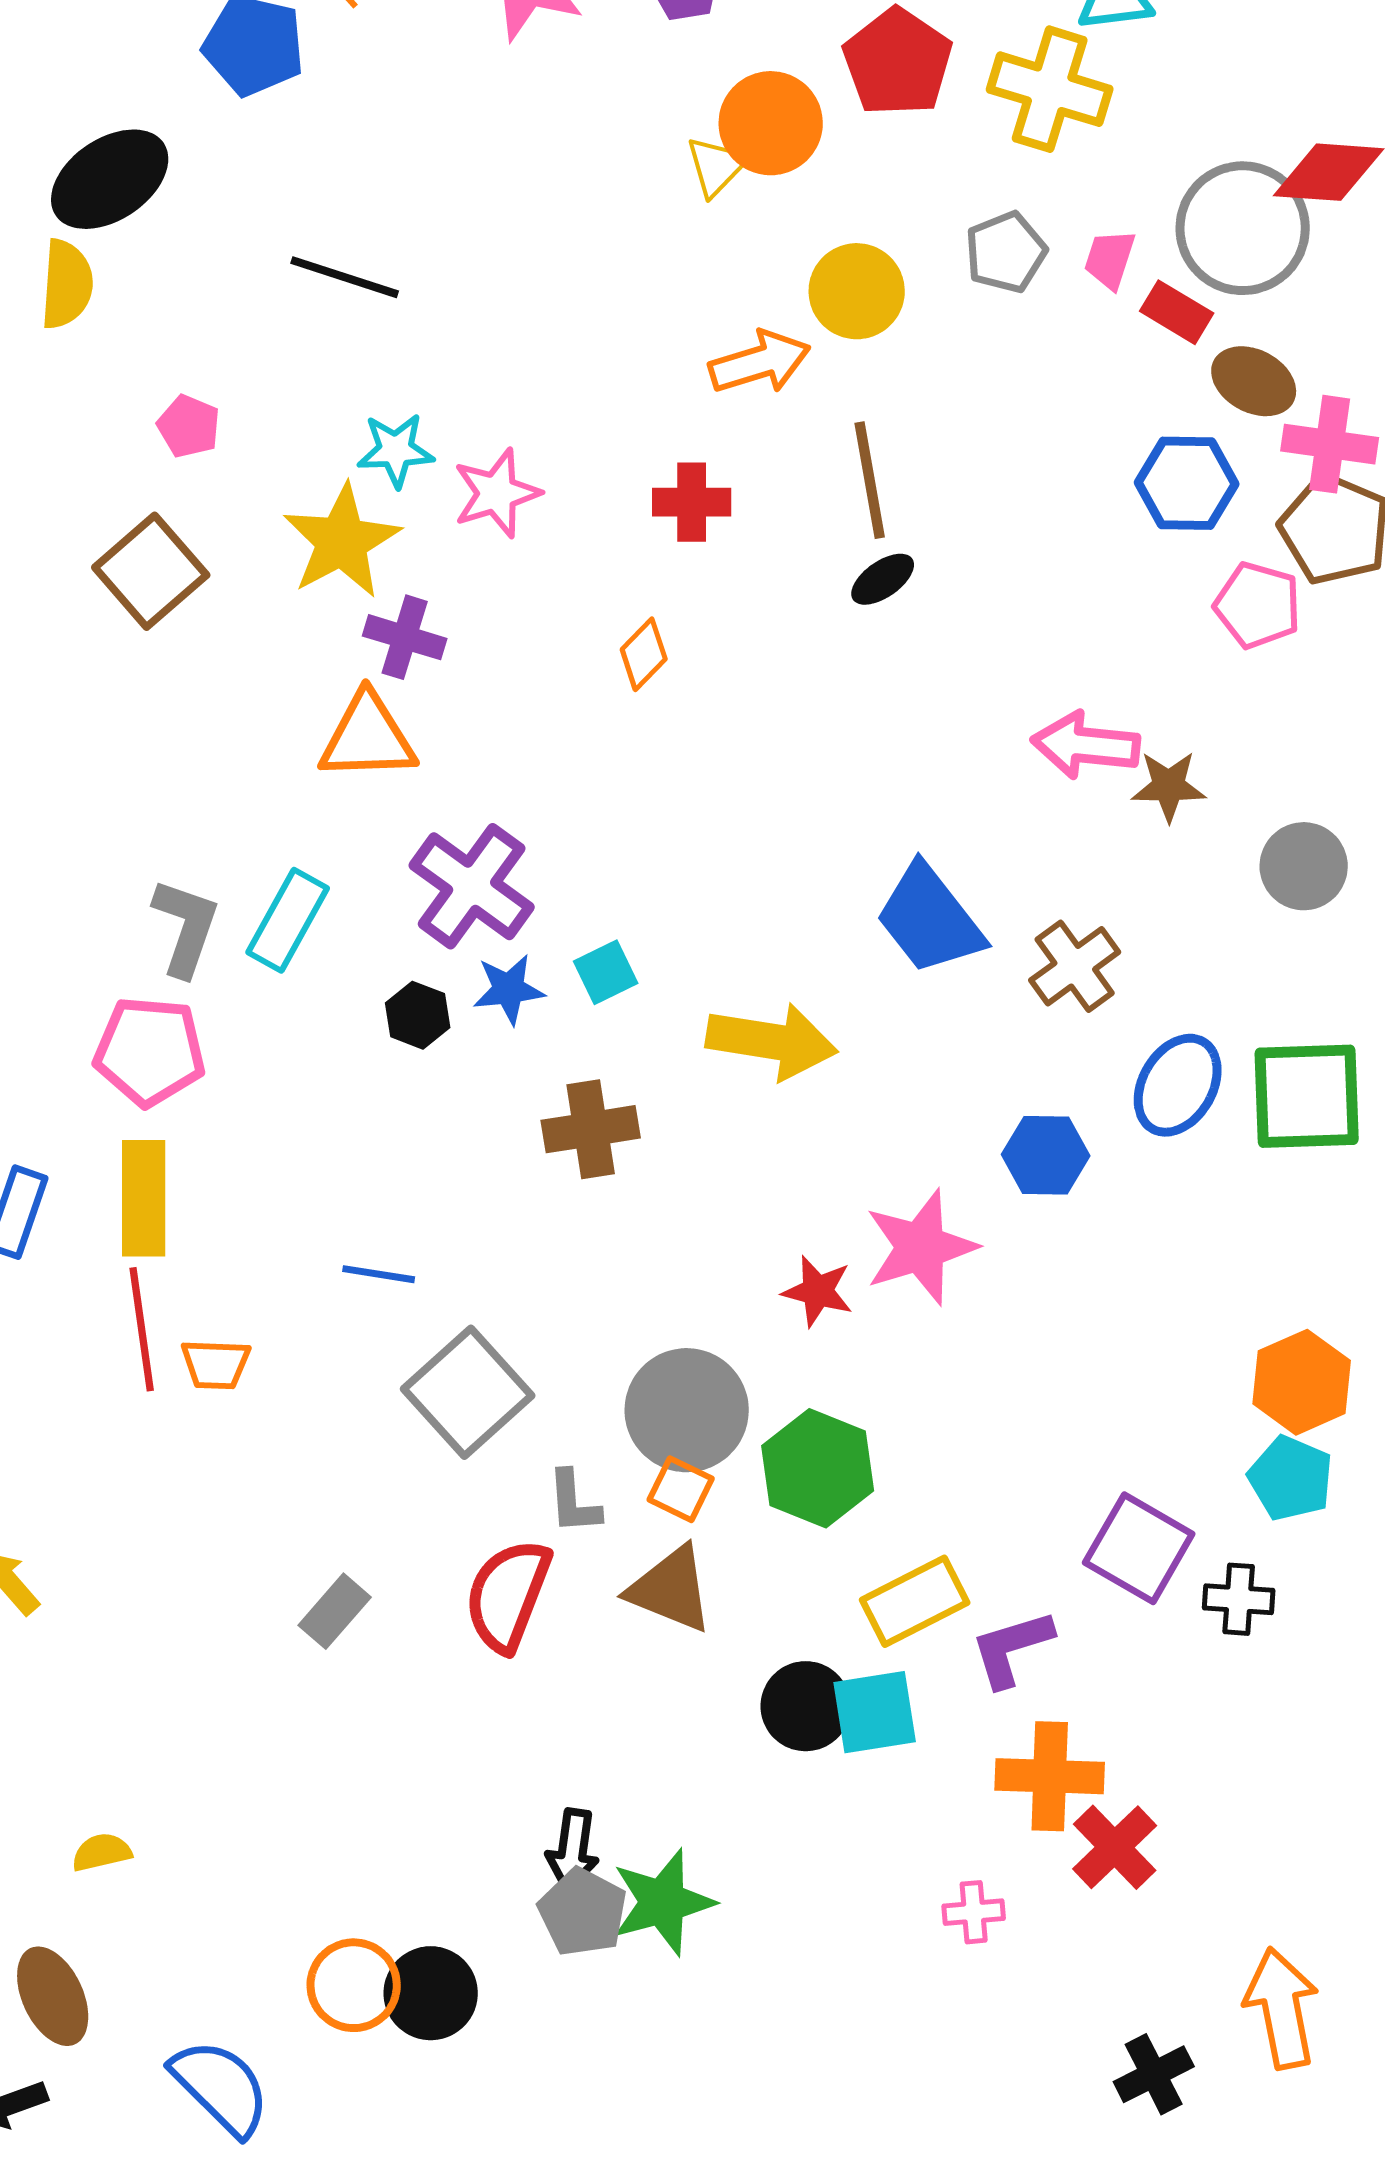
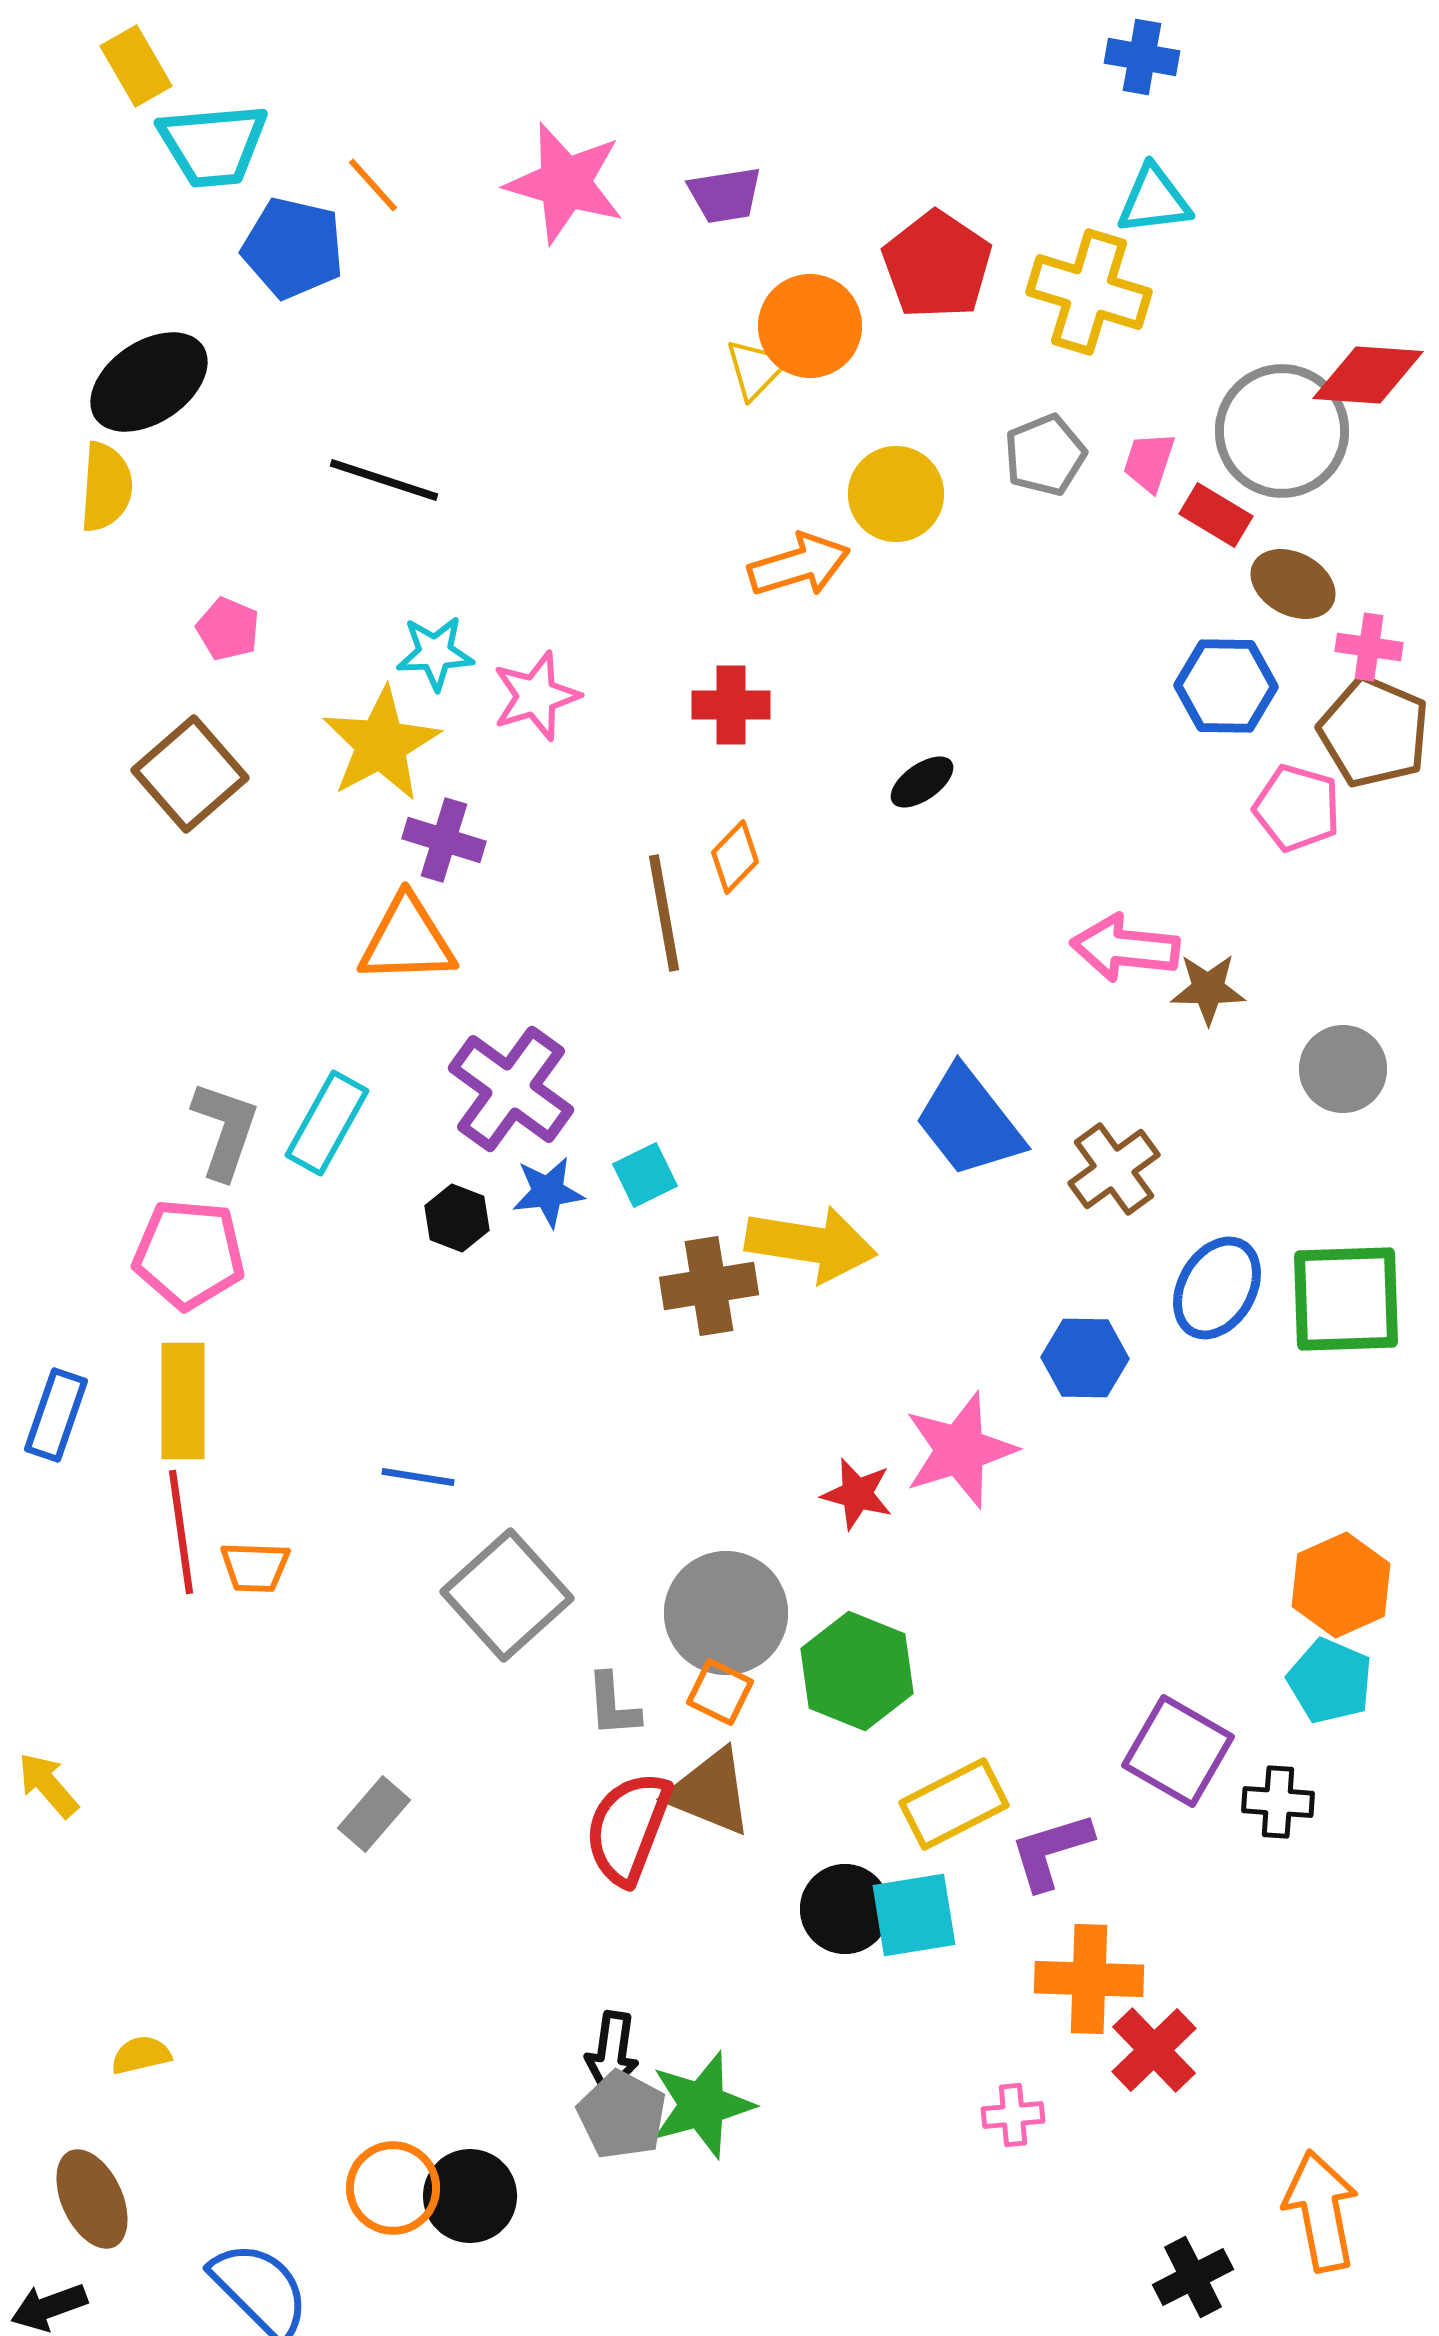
pink cross: (1330, 444) -> (1369, 647), size x0.7
brown line: (870, 480) -> (664, 913), moved
orange diamond: (644, 654) -> (735, 857), moved
brown cross: (591, 1129) -> (709, 1286), moved
red semicircle: (508, 1595) -> (628, 1828), moved

